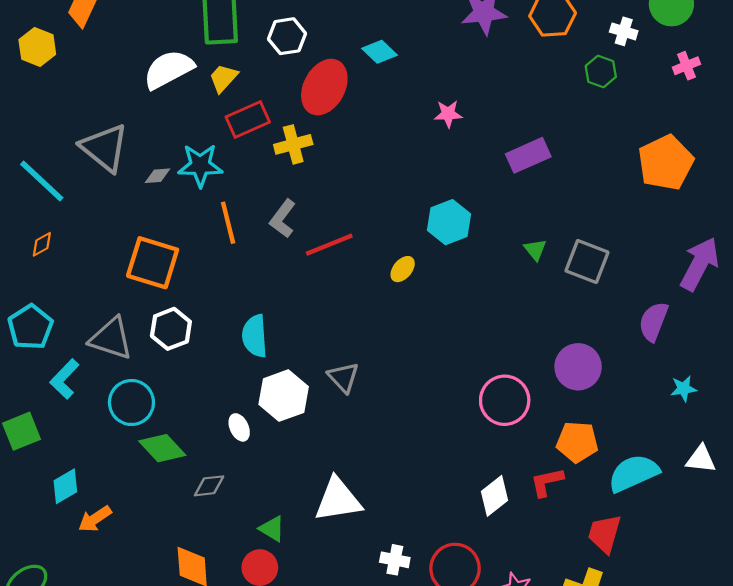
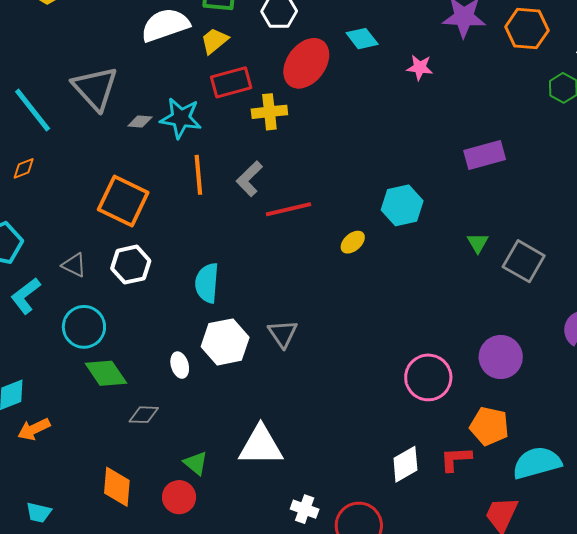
pink star: (448, 114) -> (420, 68), moved
gray triangle: (111, 338) -> (74, 265), size x0.6

